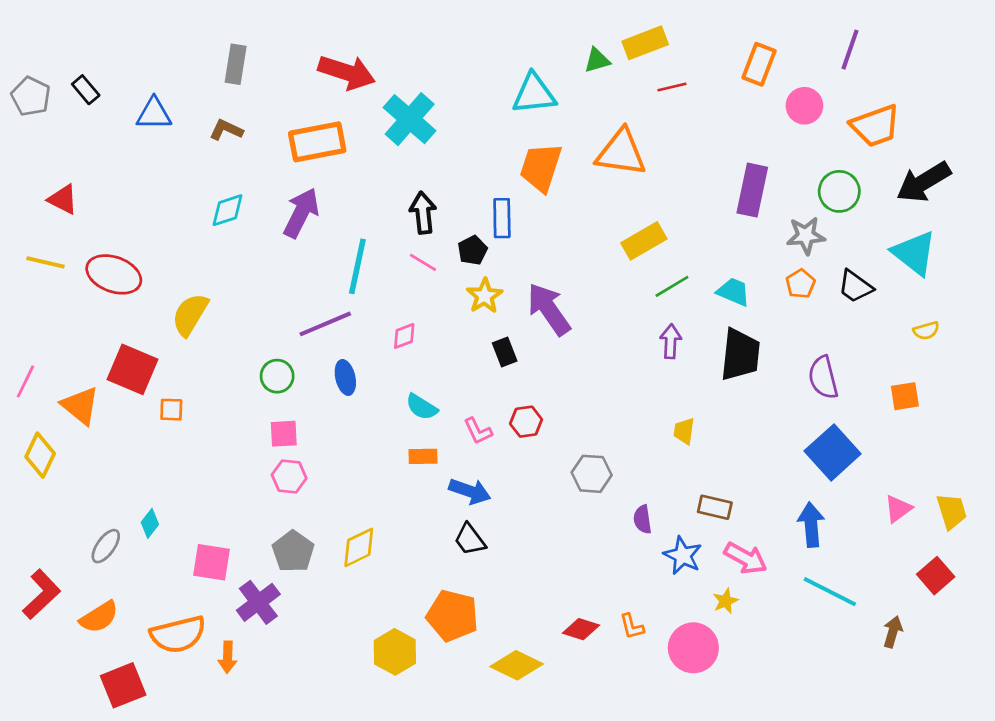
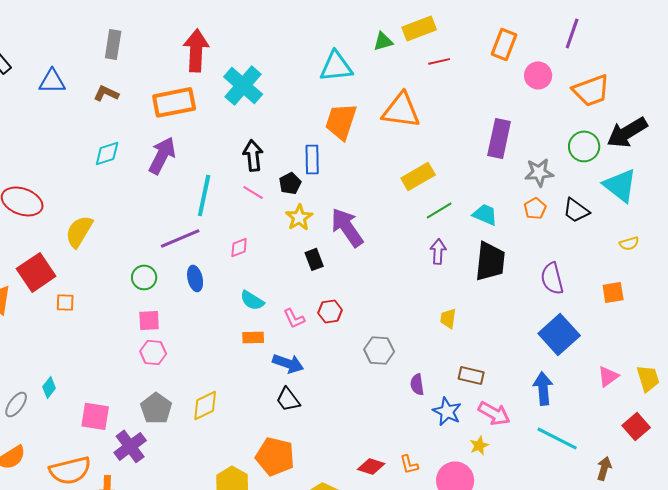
red arrow: (347, 72) -> (196, 50), turned -105
green circle: (839, 191) -> (584, 146), moved
red square: (133, 369) -> (36, 272), turned 33

